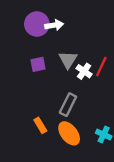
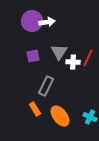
white cross: (84, 71) -> (73, 62), turned -32
gray rectangle: (68, 105) -> (46, 86), moved

